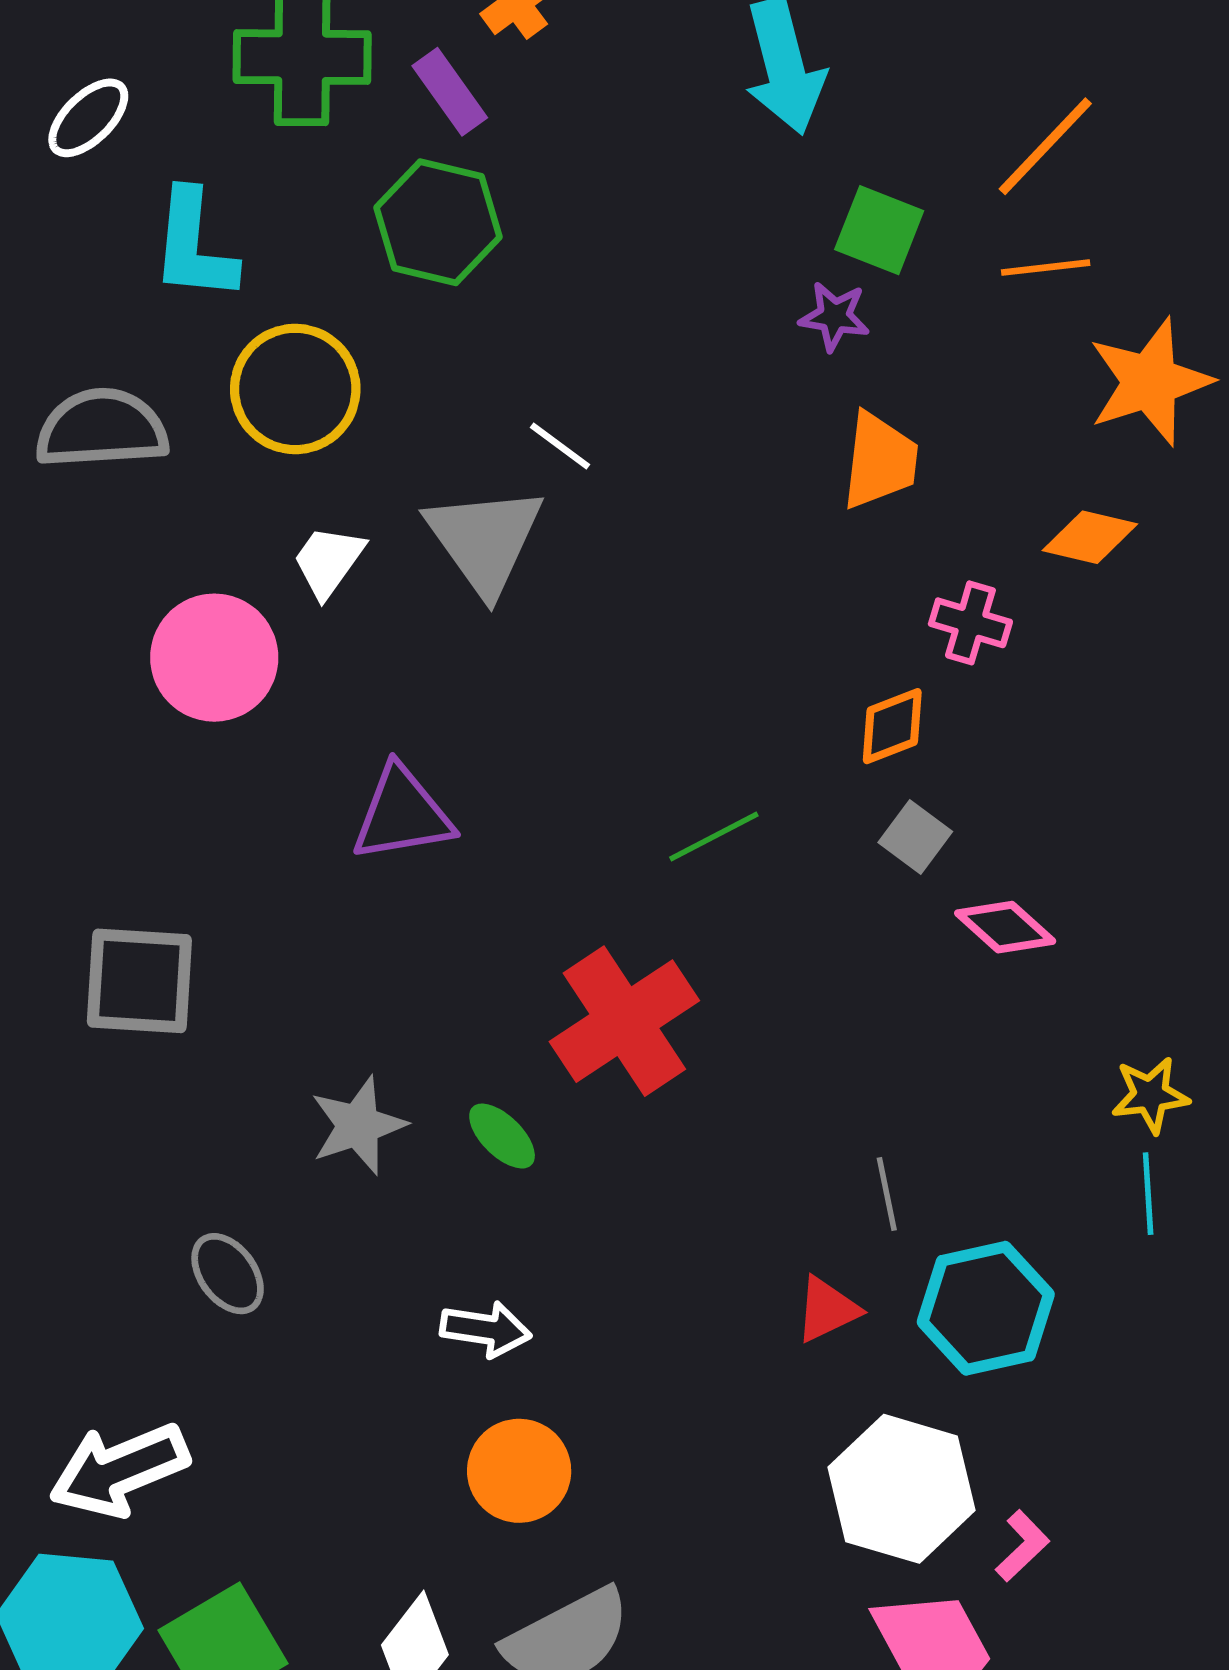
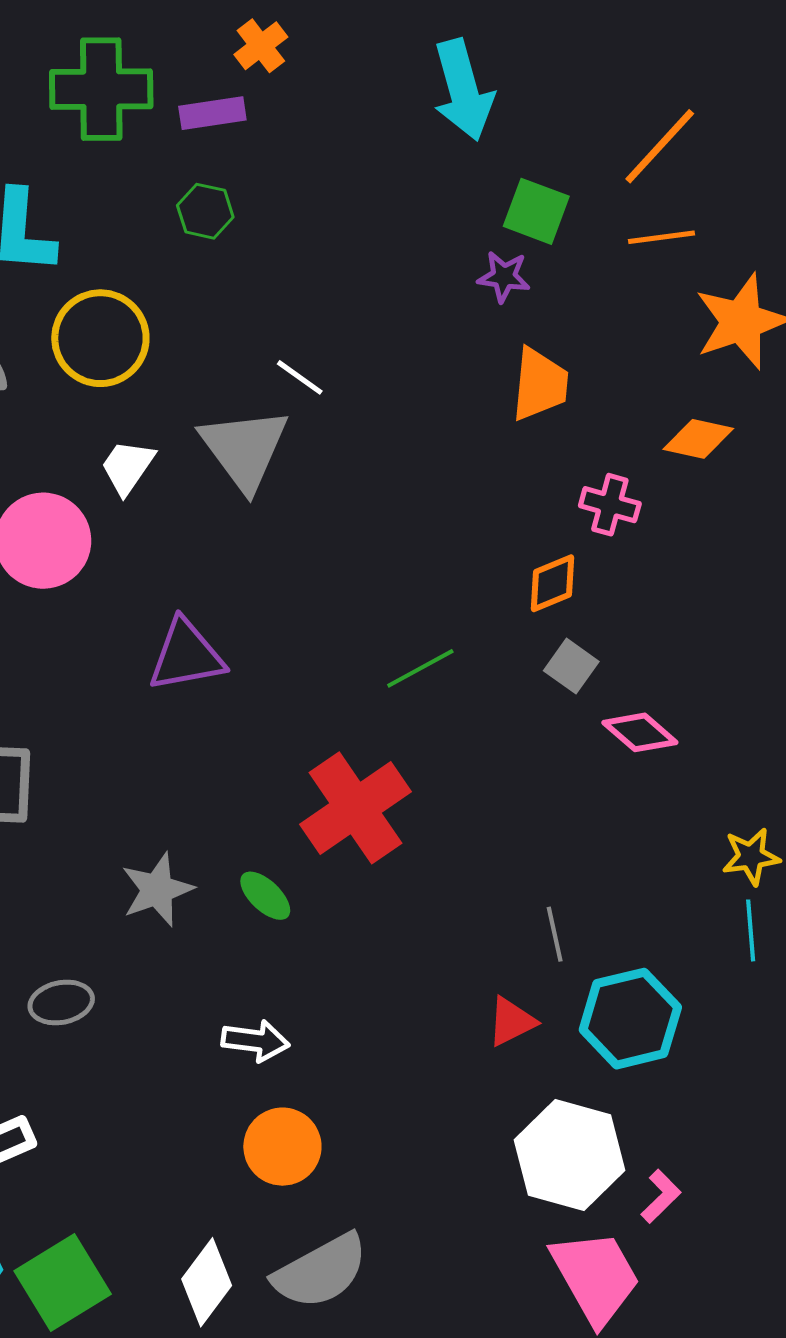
purple rectangle: (450, 92) -> (212, 113), turned -62
green hexagon: (438, 222) -> (205, 211), size x0.6
gray ellipse: (228, 1274) -> (61, 1003), turned -64

